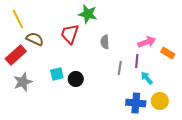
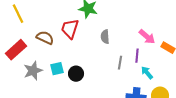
brown semicircle: (35, 39) -> (45, 38), moved
pink arrow: (147, 42) -> (147, 37), turned 60
gray star: (23, 82) -> (33, 71), moved

